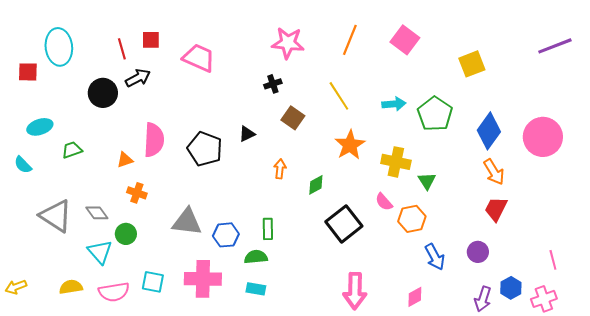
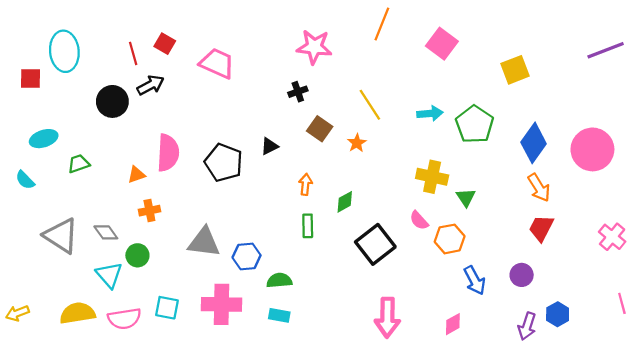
red square: (151, 40) -> (165, 44), turned 30
orange line: (350, 40) -> (382, 24), moved
orange star: (350, 145) -> (357, 143), moved, size x0.6
orange cross: (137, 193) -> (149, 211), turned -30
green rectangle: (268, 229) -> (308, 226), moved
pink line: (553, 260) -> (622, 303), moved
yellow semicircle: (71, 287) -> (77, 313), size x1.4
pink cross: (544, 299) -> (612, 237), moved, turned -30

